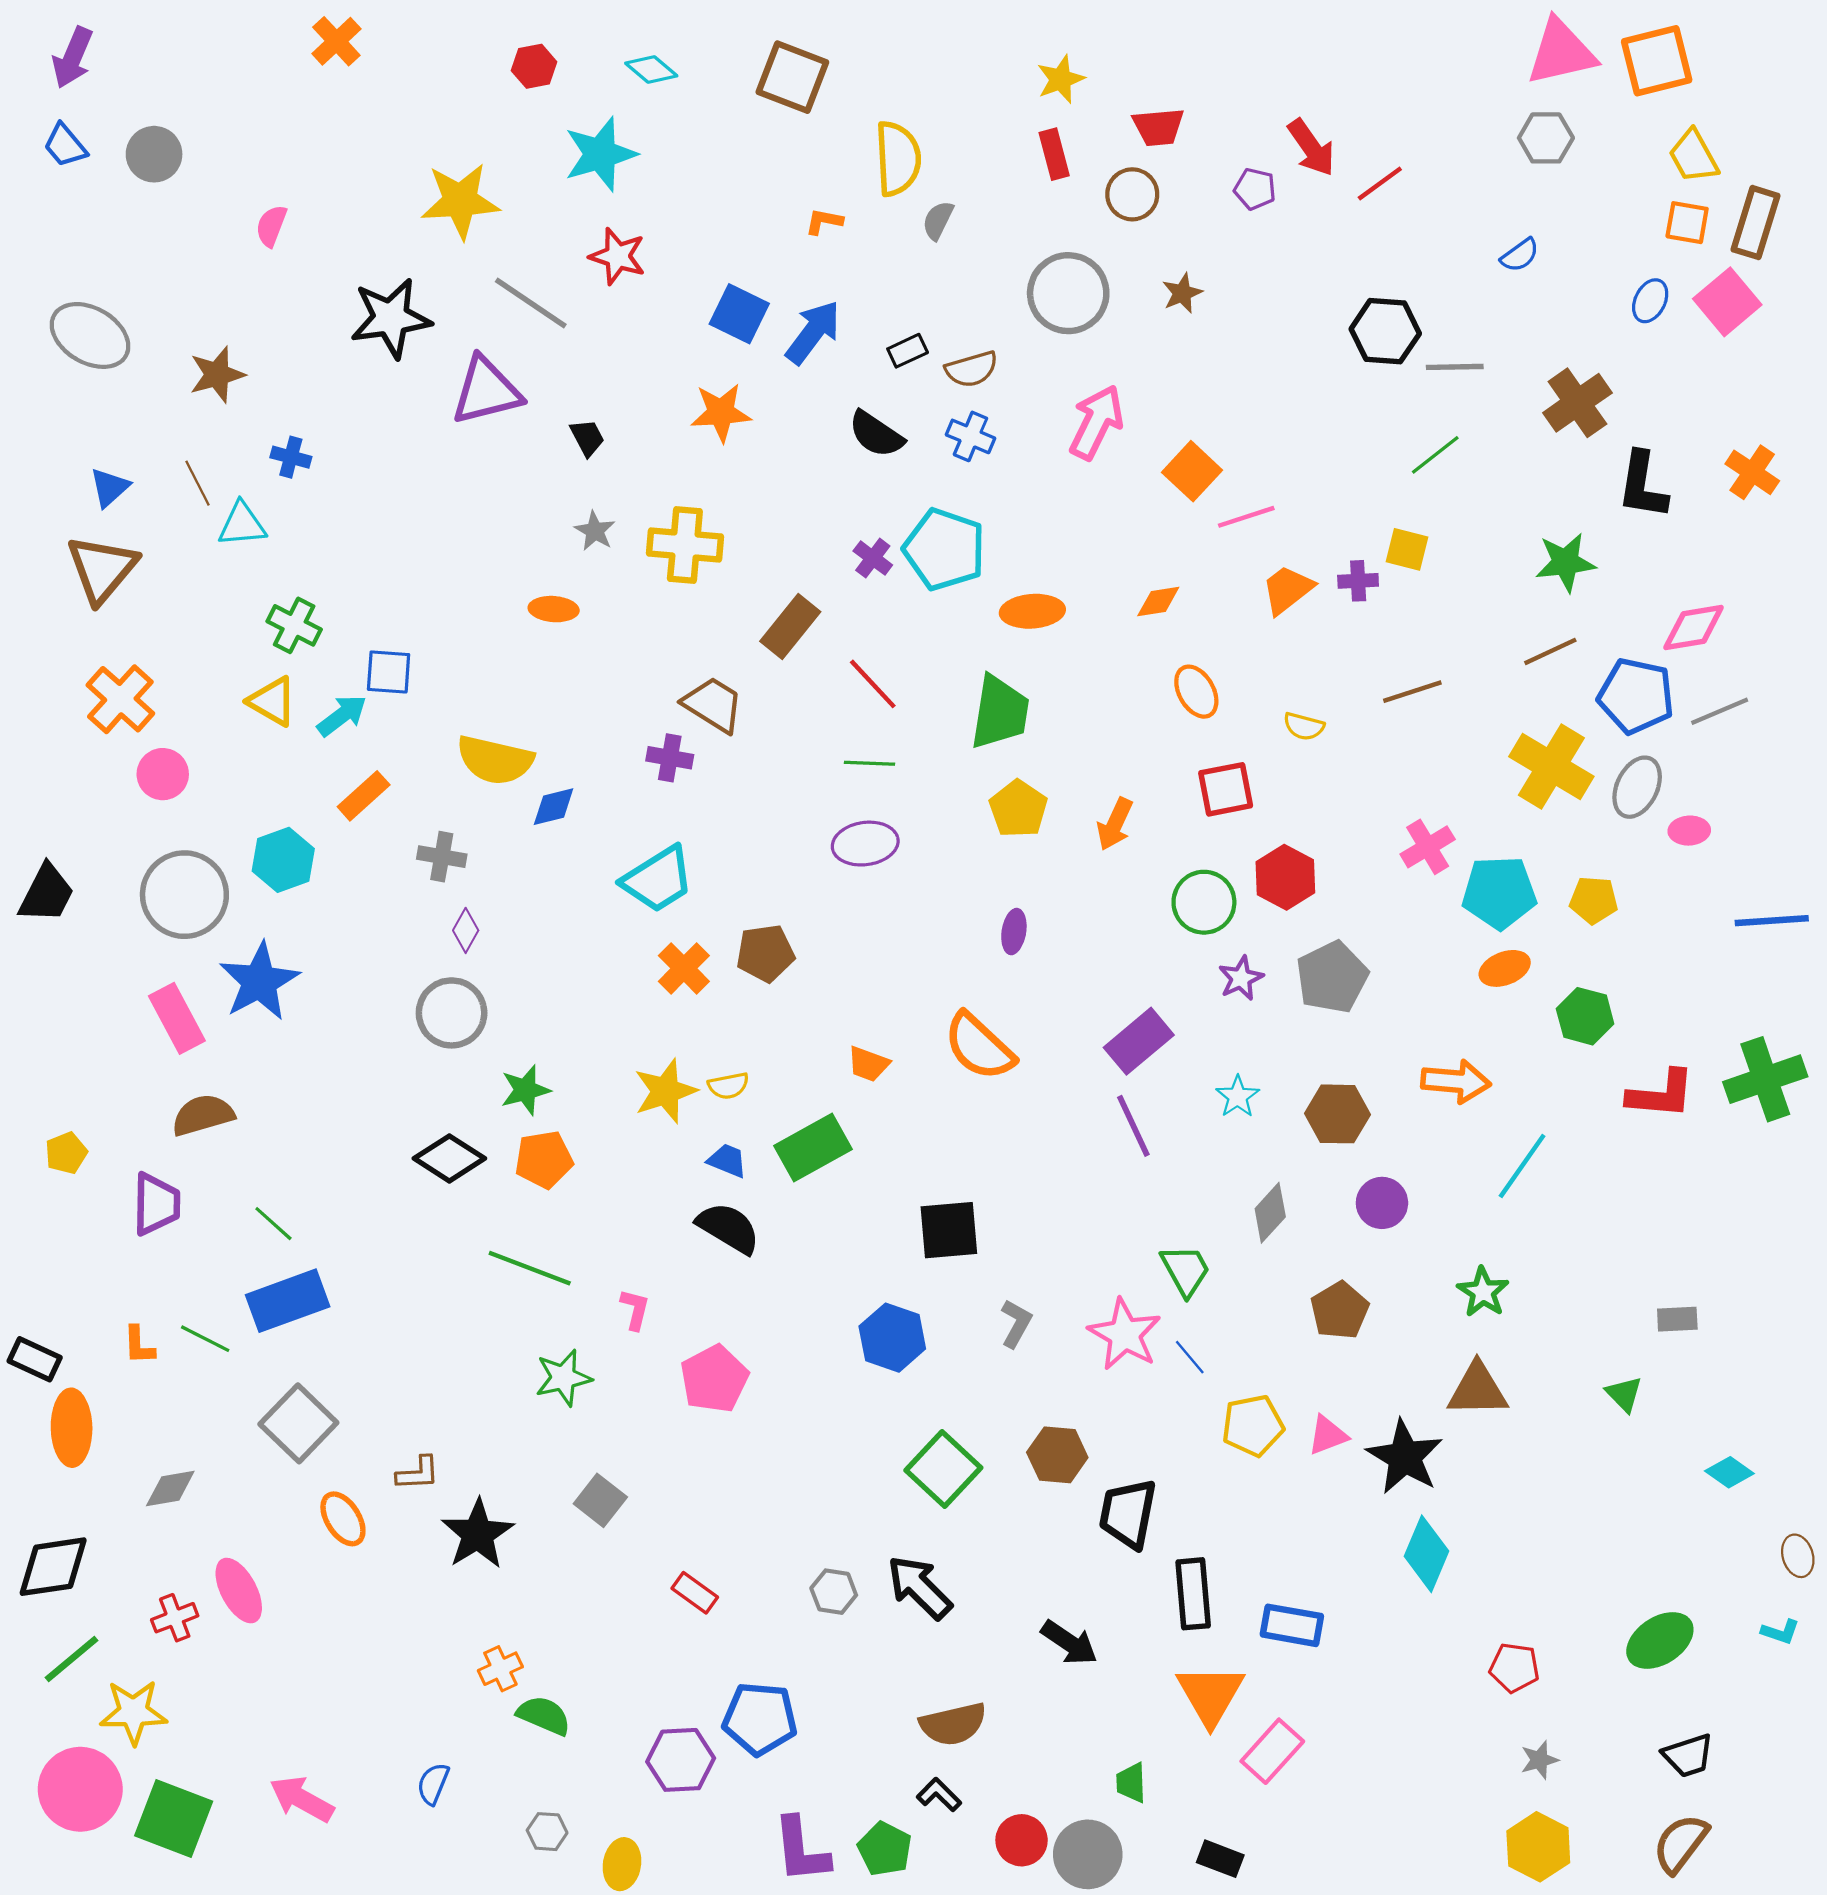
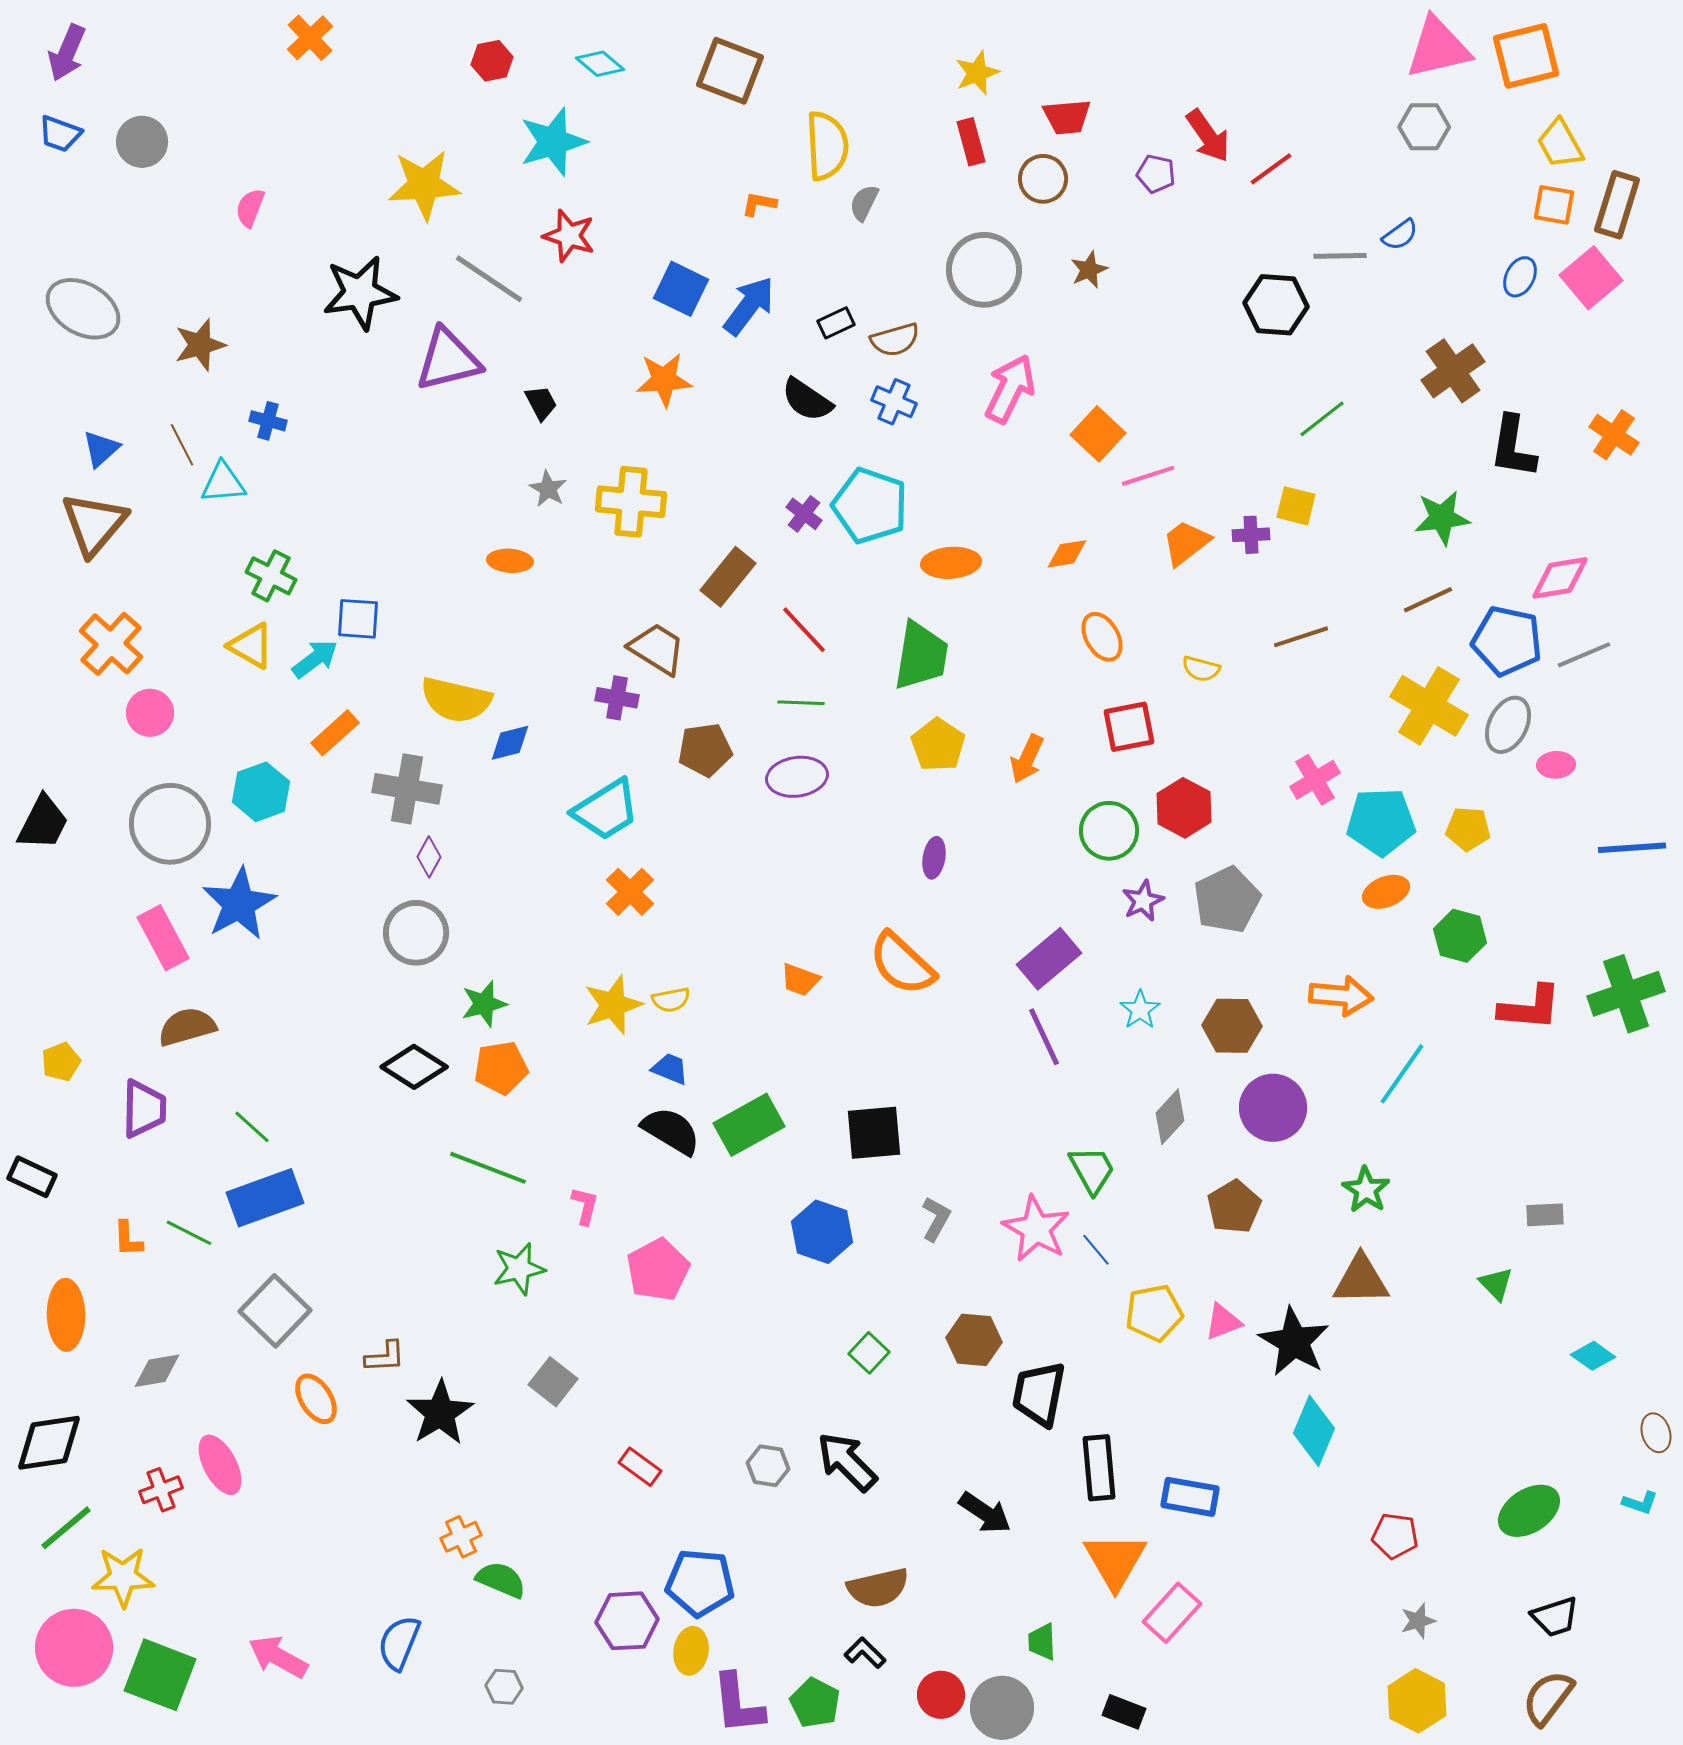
blue trapezoid: (65, 145) -> (60, 134), turned -30
gray line: (1455, 367) -> (1340, 256), moved
gray cross: (442, 857) -> (407, 789), size x1.5
brown pentagon: (765, 953) -> (705, 750), moved
green rectangle: (813, 1148) -> (749, 1125), moved
purple circle: (1382, 1203) -> (1273, 1108), size x1.4
black rectangle: (35, 1359) -> (32, 1177), moved
green square: (943, 1469) -> (869, 1353), size x0.6
blue semicircle: (433, 1784) -> (399, 1643), size x1.4
yellow ellipse: (622, 1864) -> (691, 1651), moved

